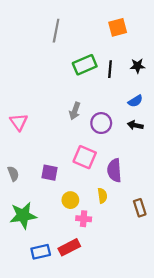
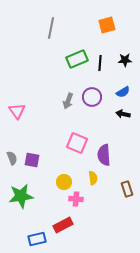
purple circle: (101, 123) -> (92, 97), moved
purple square: (49, 173) -> (32, 160), moved
blue rectangle: (41, 252) -> (37, 239), moved

